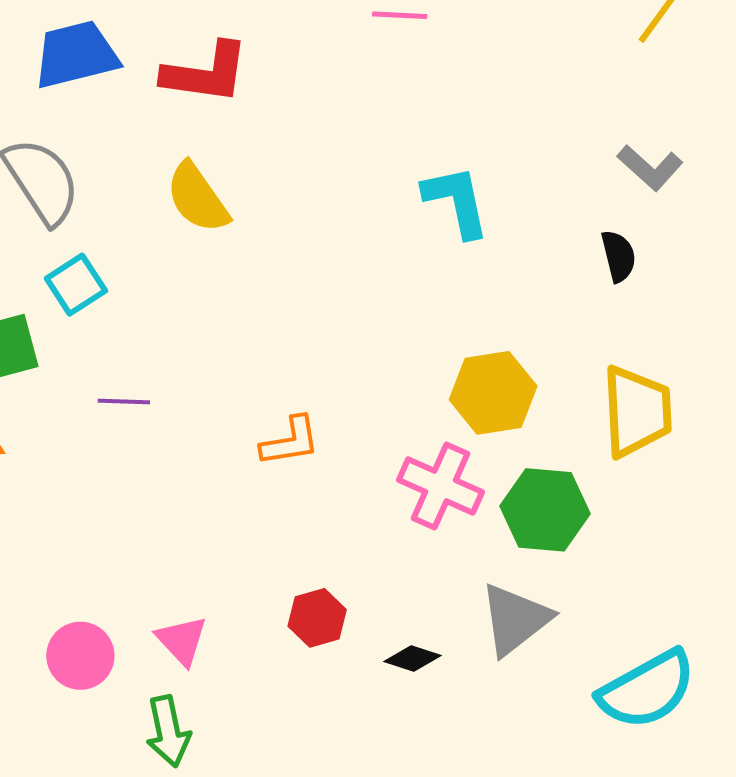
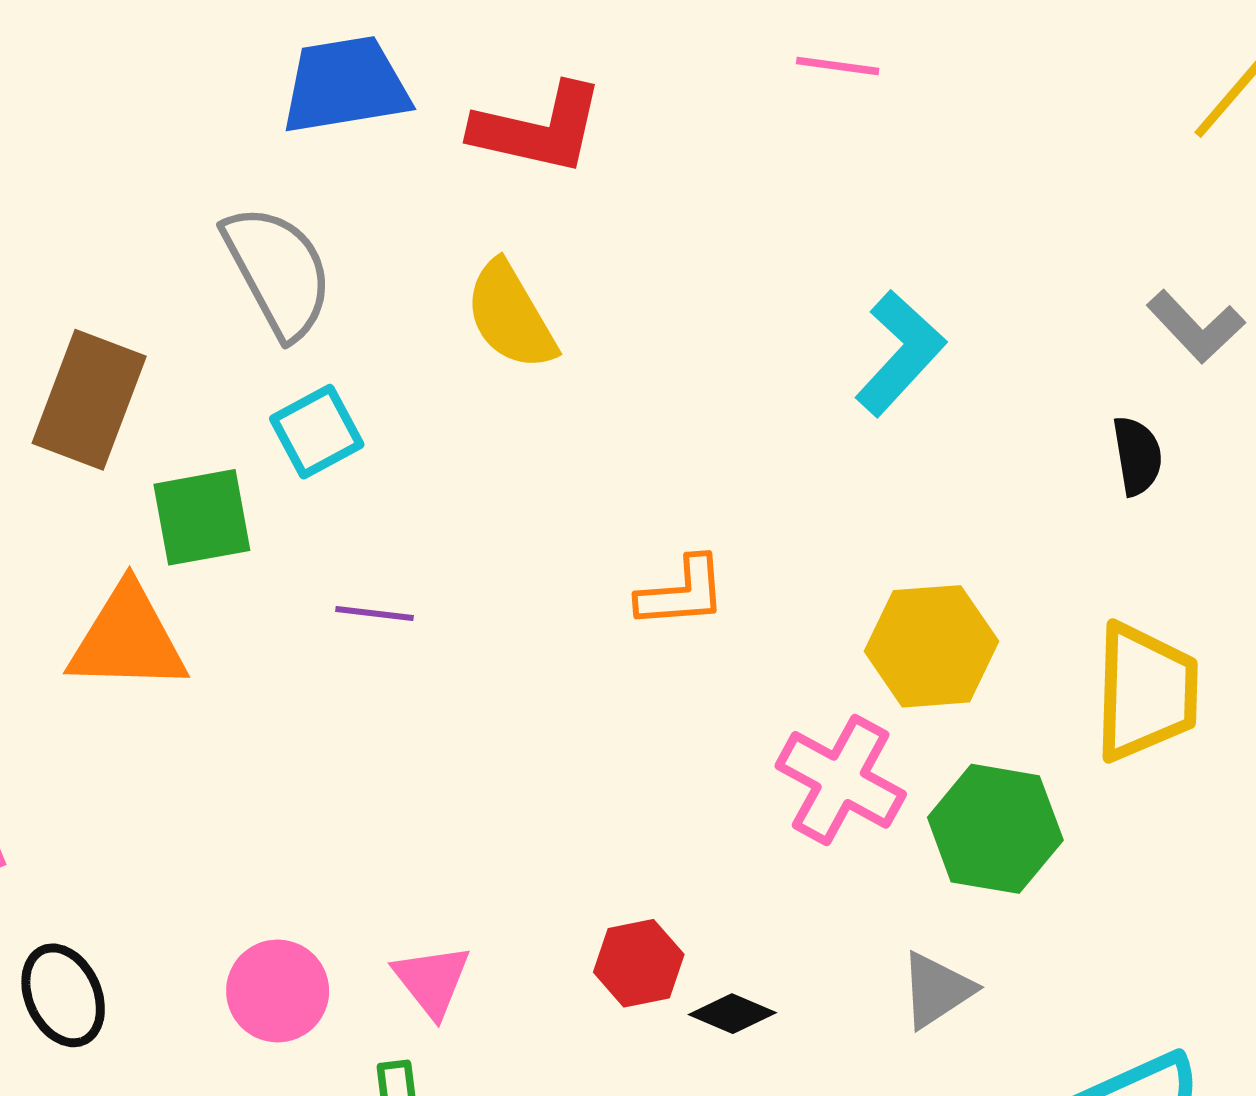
cyan L-shape: (456, 201) -> (900, 353), turned 50
orange L-shape: (290, 441) -> (682, 593), moved
gray triangle: (515, 619) -> (937, 990), size x0.7
black diamond: (412, 659) -> (732, 1014), moved

